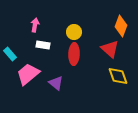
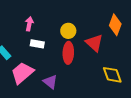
red triangle: (110, 49) -> (94, 43), moved

